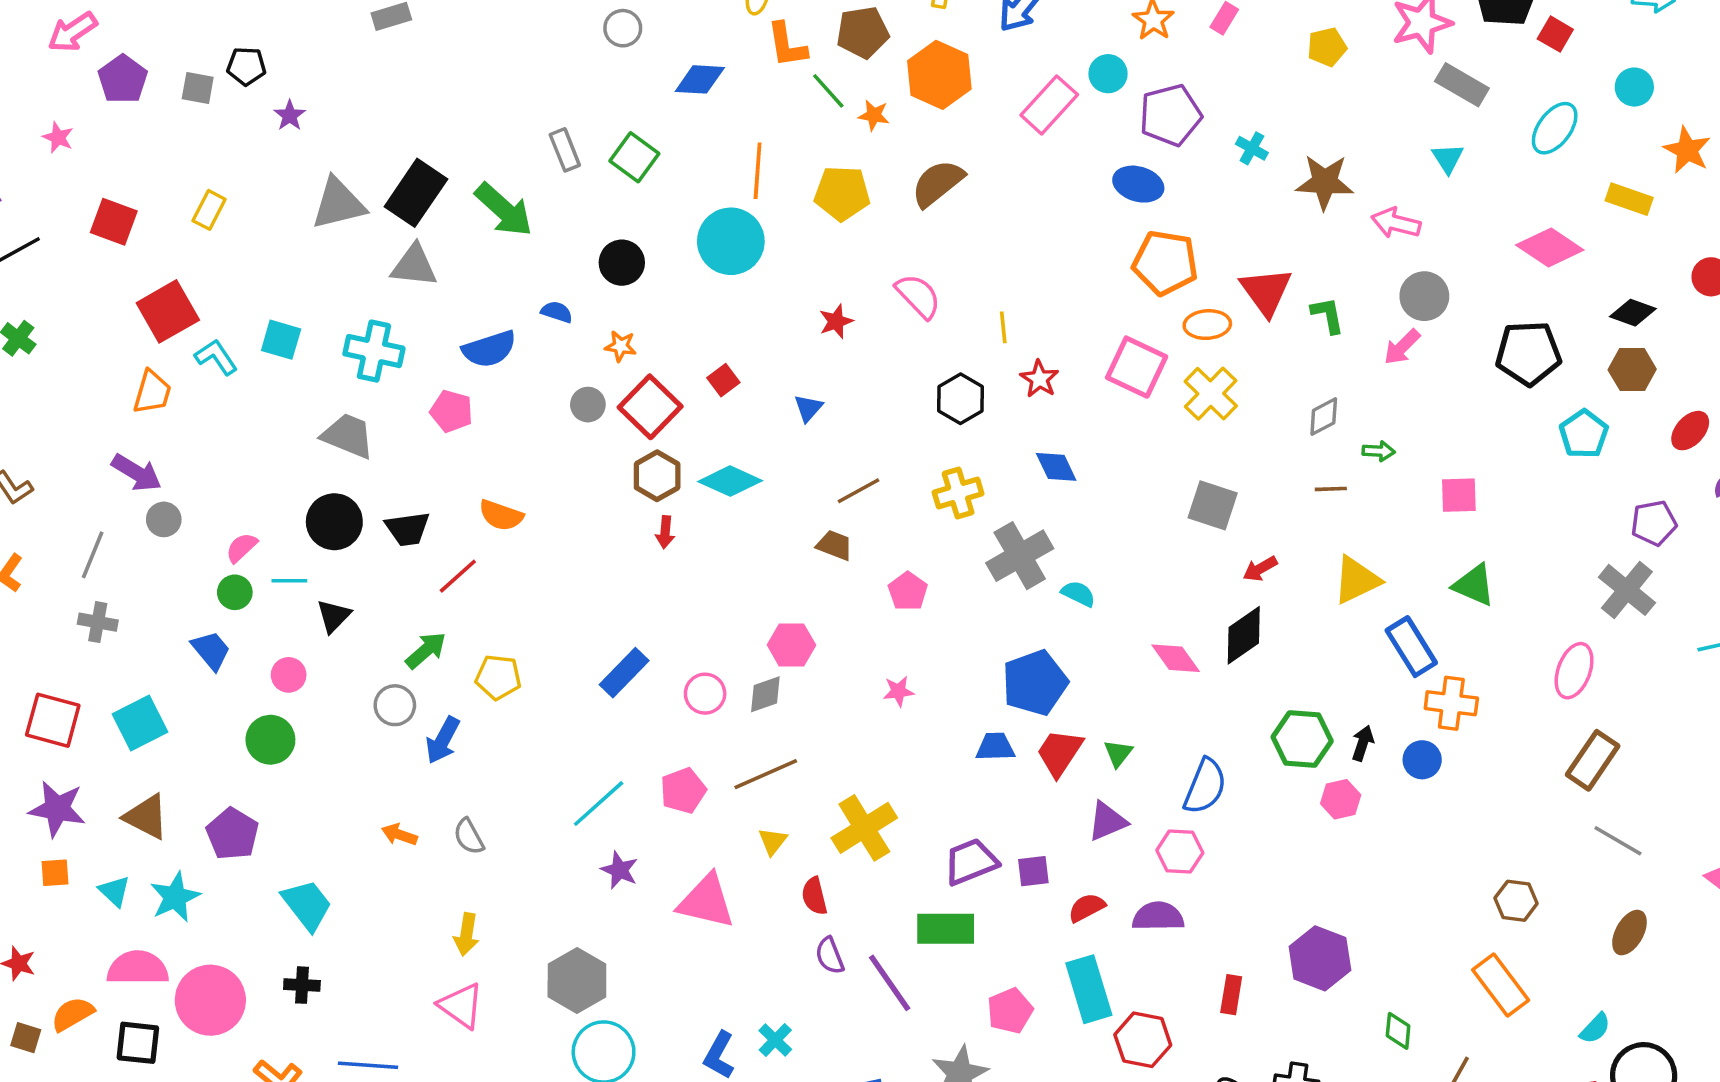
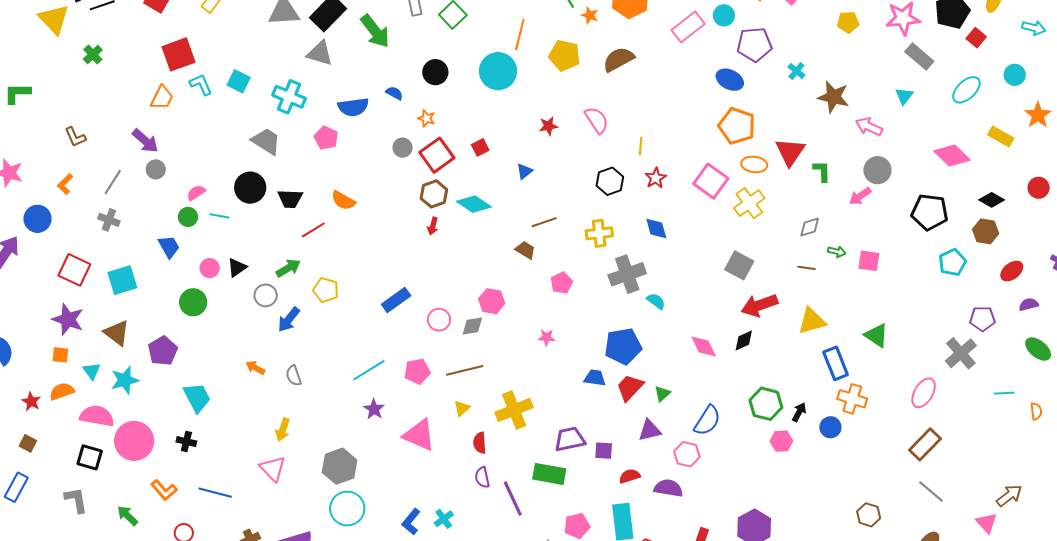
pink square: (1459, 495) -> (869, 261), moved
red arrow: (1260, 569) -> (759, 305), size x1.8
black triangle: (334, 616) -> (237, 268), moved
black diamond: (1244, 635) -> (744, 341), size x0.7
orange semicircle: (73, 1014) -> (62, 391), moved

